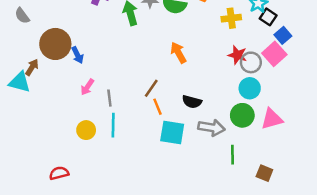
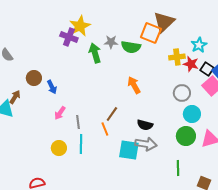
black square: (268, 17) -> (207, 69), moved
brown circle: (55, 44) -> (34, 78), size x0.6
red star: (237, 55) -> (191, 64), moved
gray circle: (251, 62) -> (182, 93), moved
orange line: (157, 107) -> (105, 129), moved
gray arrow: (212, 128) -> (146, 144), moved

